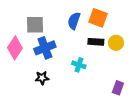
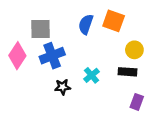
black rectangle: (96, 42) -> (127, 72), moved
cyan cross: (79, 65) -> (92, 75), turned 32
black star: (42, 78) -> (63, 87), moved

